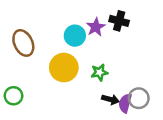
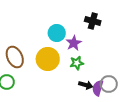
purple star: (96, 27) -> (74, 43), moved
brown ellipse: (23, 43) -> (15, 57), moved

